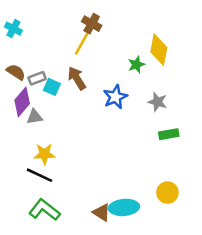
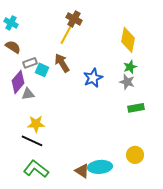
green star: (136, 65) -> (130, 67), moved
brown semicircle: (16, 72) -> (13, 47), moved

